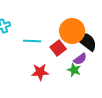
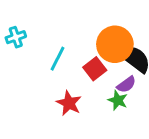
cyan line: (32, 41) -> (57, 59), turned -66
red star: (40, 72) -> (69, 103), turned 30

